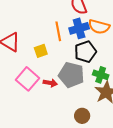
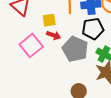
red arrow: (50, 83) -> (54, 35), moved

